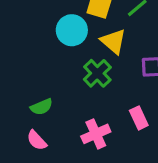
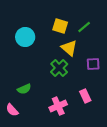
cyan circle: (72, 30) -> (25, 37), moved
pink semicircle: (37, 140) -> (12, 110), moved

